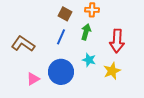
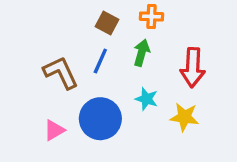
brown L-shape: (23, 44) -> (61, 73), moved, turned 30
yellow star: (112, 71) -> (184, 117), turned 30

